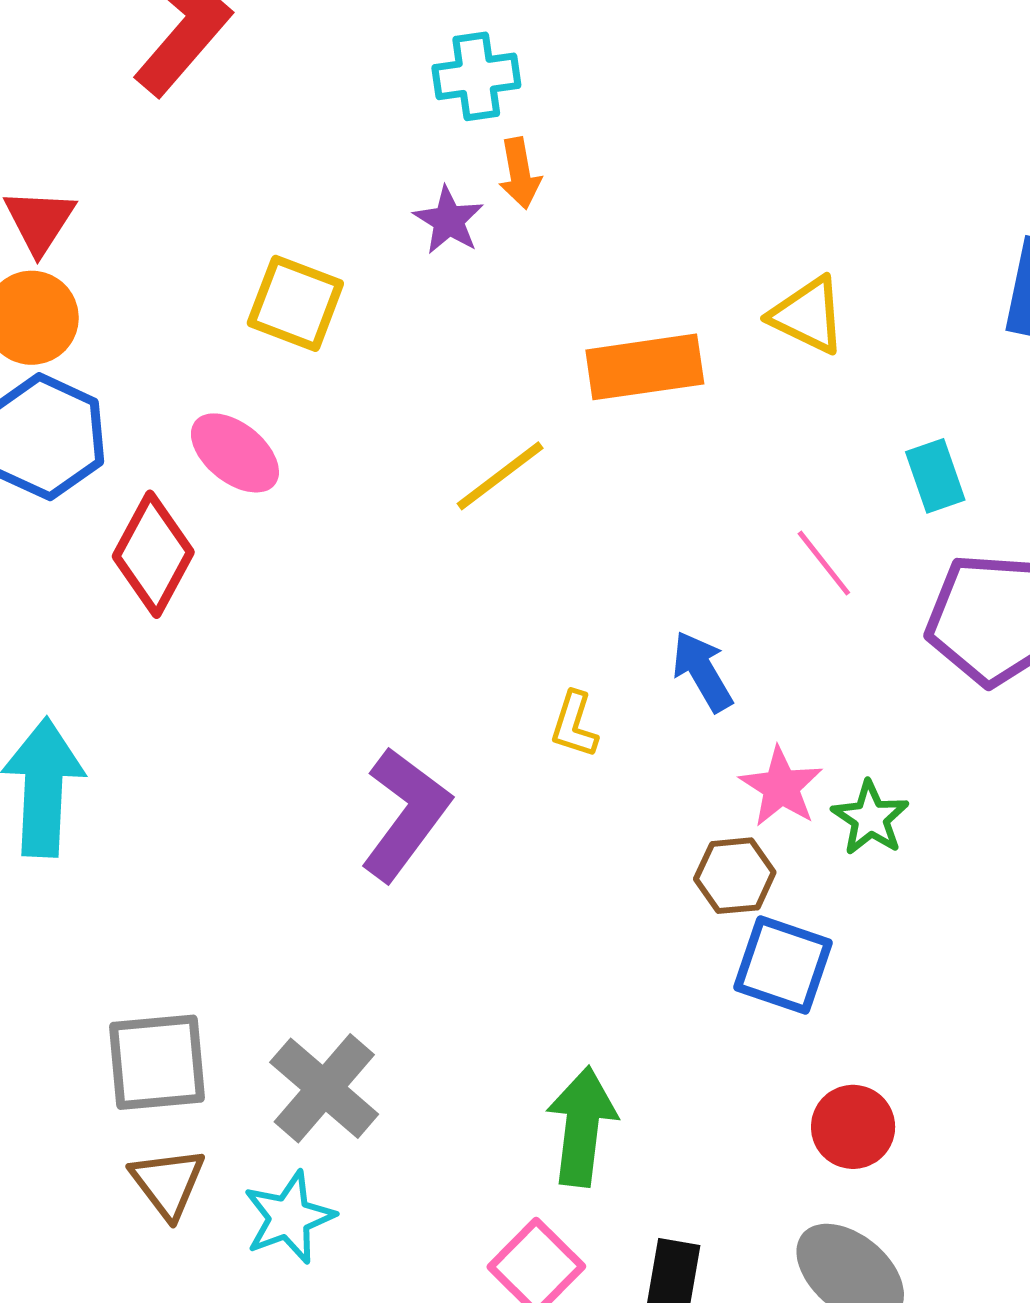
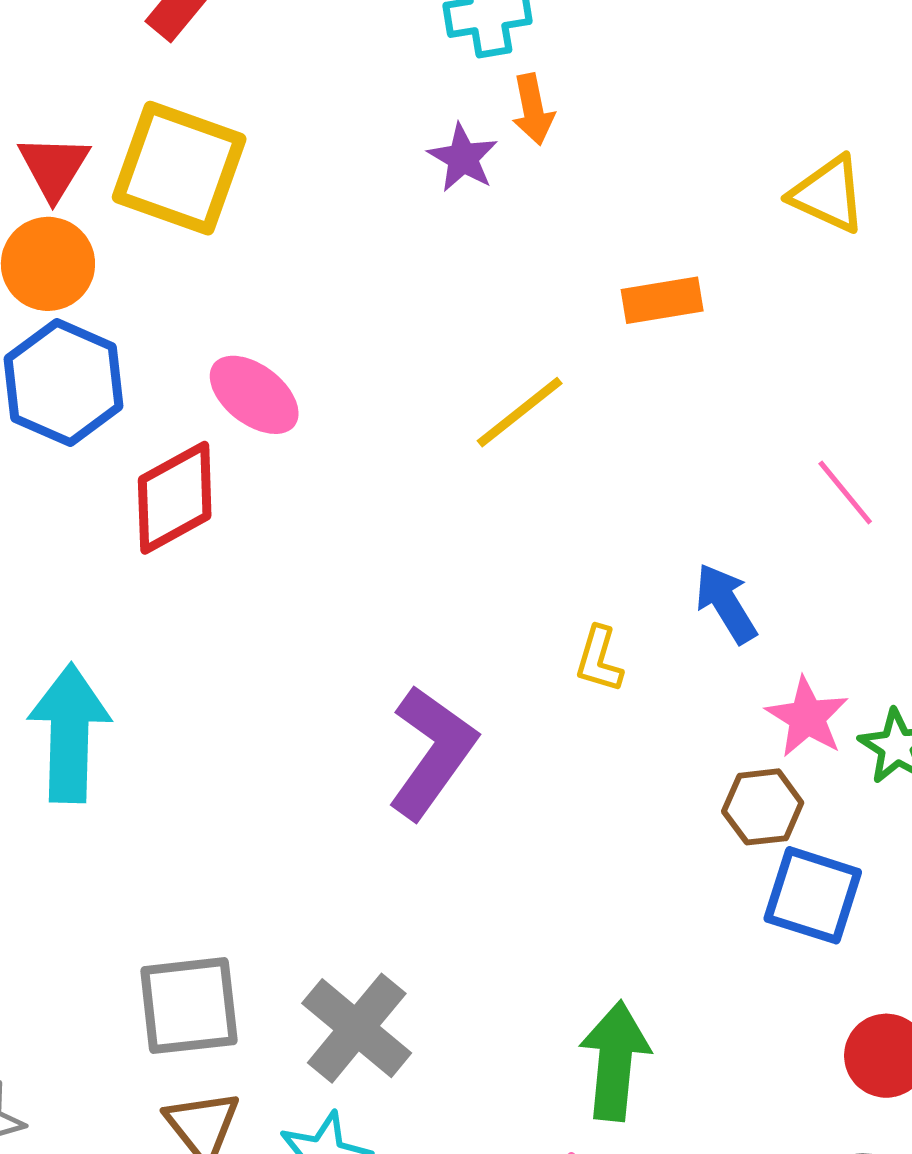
yellow square: (295, 303) -> (179, 168), moved, size x1.4
yellow triangle: (808, 315) -> (828, 194), moved
orange rectangle: (645, 367) -> (662, 300), size x0.7
red diamond: (153, 554) -> (175, 498), turned 34

